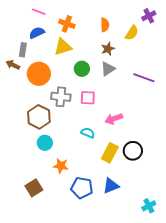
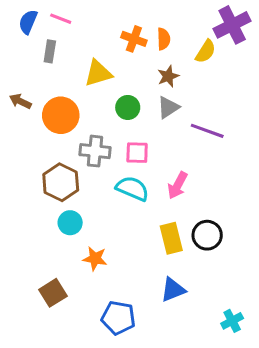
purple cross: (149, 16) -> (232, 25), size x1.6
orange cross: (67, 24) -> (134, 39), moved
blue semicircle: (37, 33) -> (28, 22), moved, turned -42
gray rectangle: (23, 50) -> (50, 51), moved
purple line: (144, 78) -> (207, 131), moved
pink arrow: (114, 119) -> (178, 185), turned -42
cyan semicircle: (88, 133) -> (132, 188), moved, size x1.5
yellow rectangle: (110, 153) -> (171, 238), turned -42
blue pentagon: (82, 188) -> (118, 318), moved

